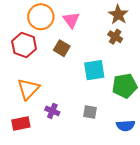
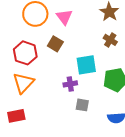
brown cross: (115, 37) -> (110, 40), moved
red hexagon: (24, 45) -> (25, 53), moved
purple cross: (52, 111) -> (70, 84), moved, turned -32

